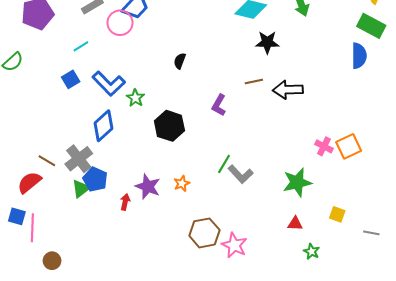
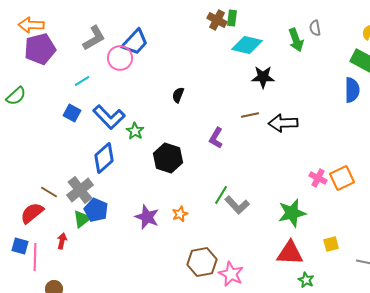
blue square: (71, 79) -> (72, 113), turned -30
red arrow: (125, 202) -> (62, 241), moved
yellow square: (337, 214) -> (331, 244), turned -35
red triangle: (295, 224) -> (290, 253), size x1.8

